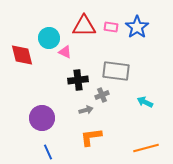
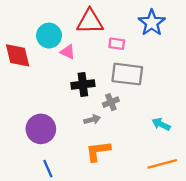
pink rectangle: (111, 27) -> (117, 44), moved
cyan arrow: (145, 102) -> (161, 124), moved

